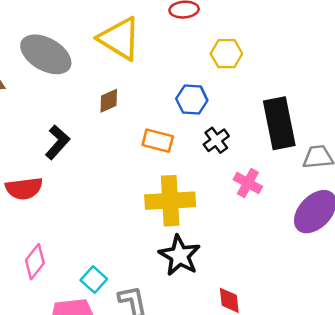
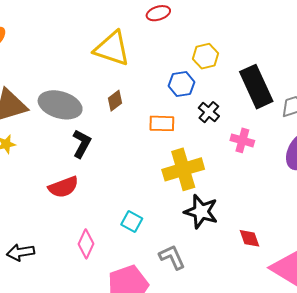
gray ellipse: (46, 54) -> (60, 105), moved
yellow hexagon: (226, 54) -> (206, 56), moved
cyan square: (94, 280) -> (132, 222), moved

